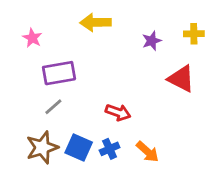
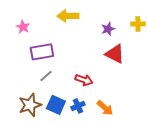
red triangle: (181, 79) -> (115, 54), moved
gray line: (53, 107) -> (46, 76), moved

